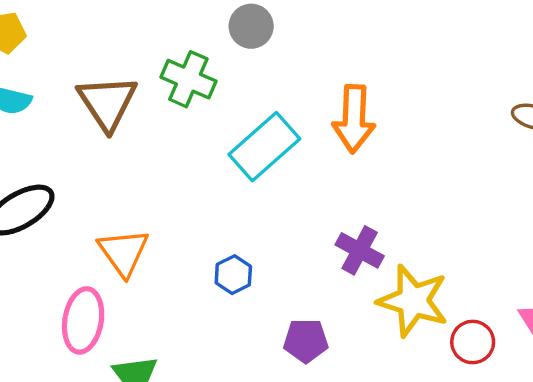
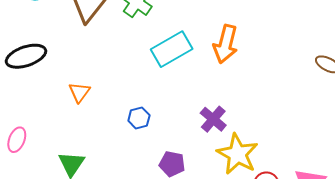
orange triangle: (123, 252) -> (79, 92), size x0.7
pink ellipse: (83, 320) -> (17, 140), moved, size x0.7

